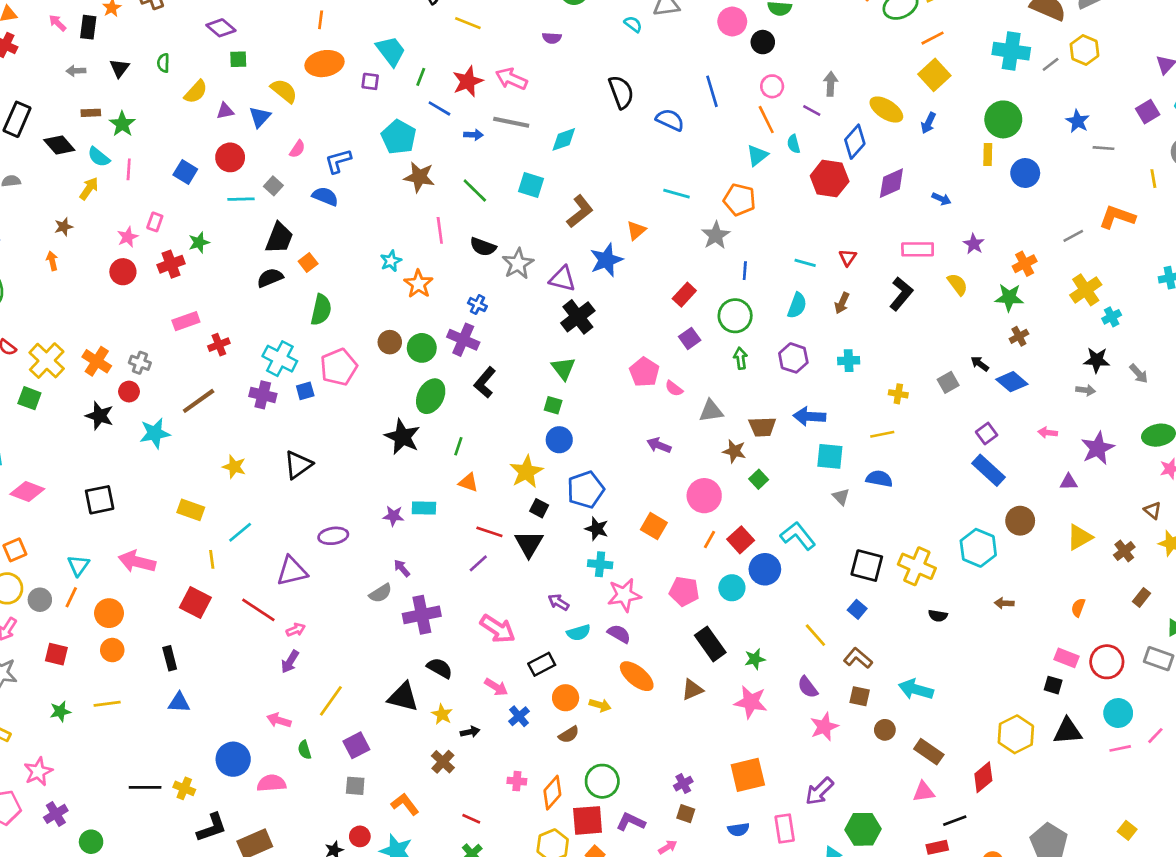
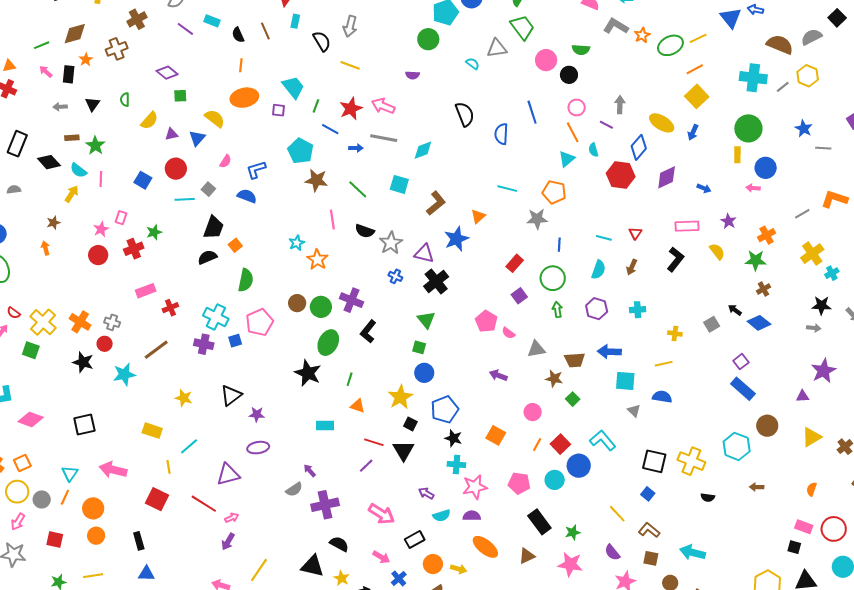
blue semicircle: (670, 120) -> (501, 134), turned -110
gray star: (716, 235) -> (537, 219), turned 30
blue cross: (477, 305) -> (395, 276), moved
pink arrow: (1048, 433) -> (753, 188), moved
pink circle: (704, 496) -> (533, 412), size x0.7
purple star: (393, 516) -> (257, 414), moved
purple semicircle: (619, 634) -> (472, 516), turned -30

